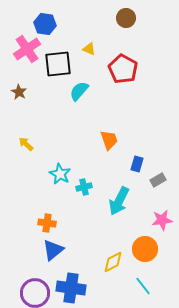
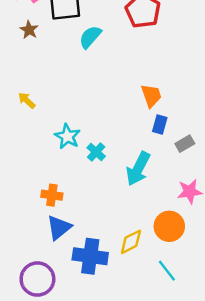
brown star: (19, 92) -> (29, 30), moved
orange trapezoid: (109, 140) -> (151, 96), moved
cyan cross: (84, 187) -> (96, 152), turned -35
blue cross: (71, 288) -> (90, 256), moved

